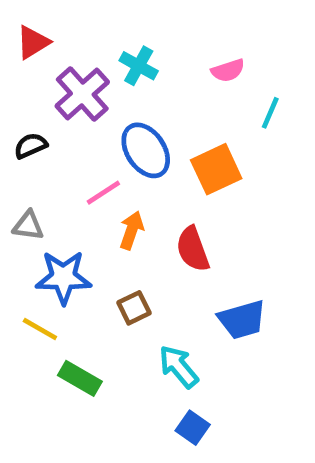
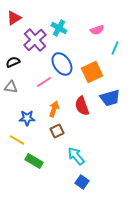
gray triangle: (28, 226) -> (11, 87), moved
orange arrow: (132, 230) -> (54, 109), moved
blue star: (63, 277) -> (27, 118), size x0.7
blue trapezoid: (242, 320) -> (110, 98), moved

